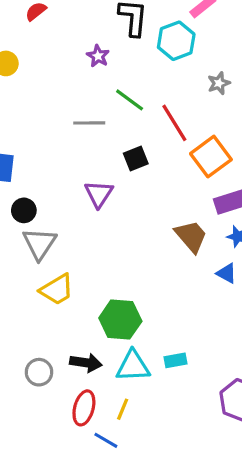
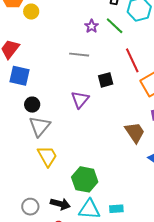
purple star: (98, 56) -> (92, 26), moved
green line: (130, 100) -> (115, 26), moved
yellow trapezoid: (57, 289) -> (47, 156), turned -95

